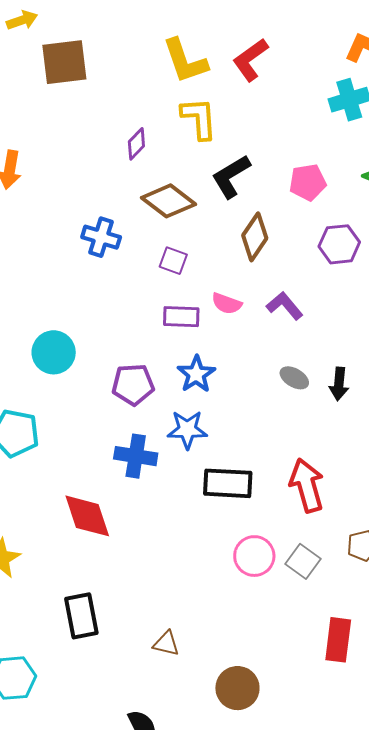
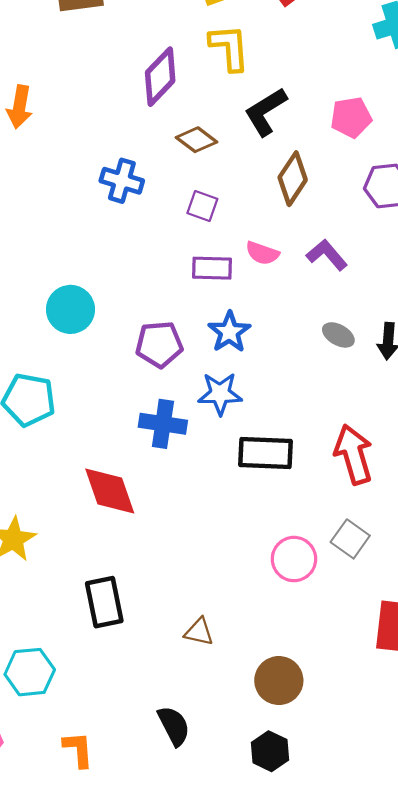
purple diamond: (136, 144) -> (160, 77), size x1.6
brown diamond: (169, 201) -> (196, 140), size x0.7
pink circle: (254, 556) -> (294, 559), moved

